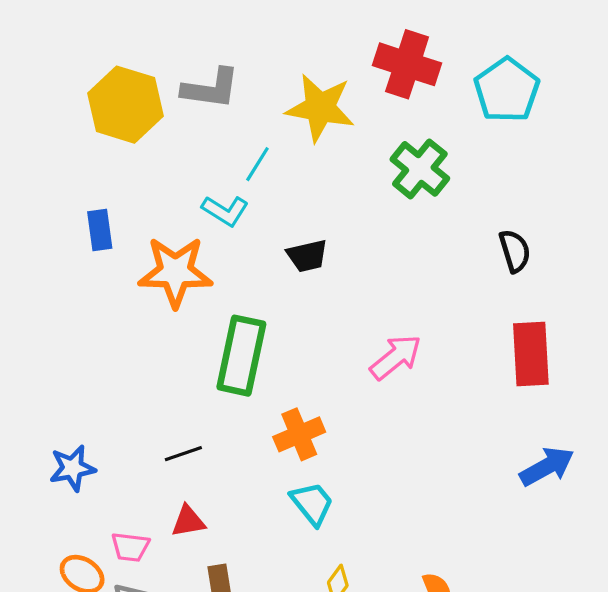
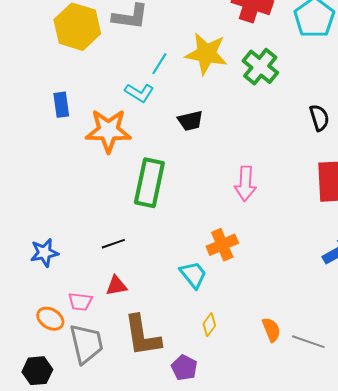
yellow star: (320, 108) -> (206, 54), moved
pink arrow: (396, 357) -> (245, 184), turned 132
orange cross: (299, 434) -> (222, 245), moved

